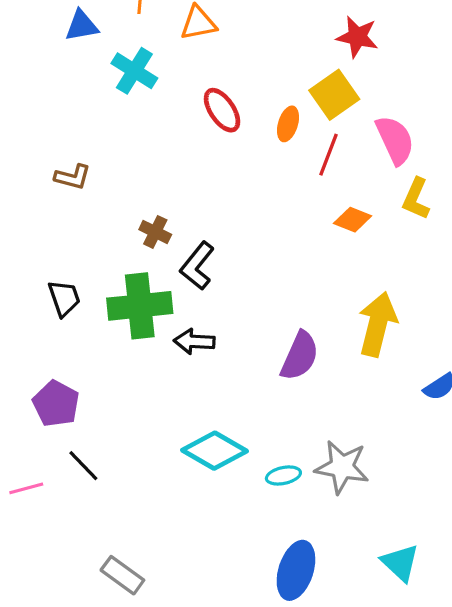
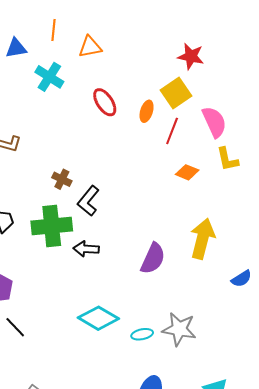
yellow L-shape: (416, 199) -> (227, 159), turned -36

